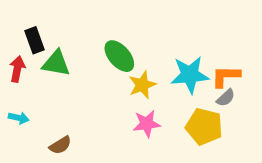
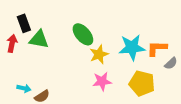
gray semicircle: (226, 98) -> (171, 63), moved
cyan arrow: (19, 118) -> (24, 88), moved

